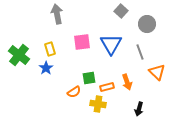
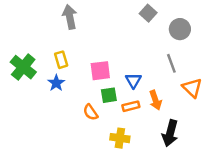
pink square: (82, 42) -> (100, 71), moved
blue triangle: (111, 44) -> (133, 80), moved, size x0.6
orange semicircle: (74, 92) -> (91, 112), turned 88
yellow cross: (98, 104) -> (120, 138), moved
black arrow: (139, 109) -> (170, 133), size x1.5

